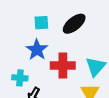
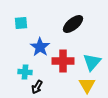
cyan square: (41, 23) -> (21, 23), moved

